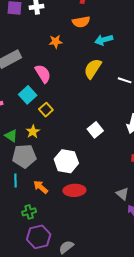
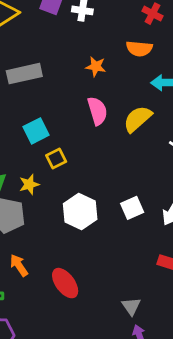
pink semicircle: (43, 74) -> (97, 111), moved
white square: (95, 130) -> (132, 208), moved
white hexagon: (66, 161) -> (80, 212), moved
red ellipse: (74, 190) -> (65, 283), turned 40

